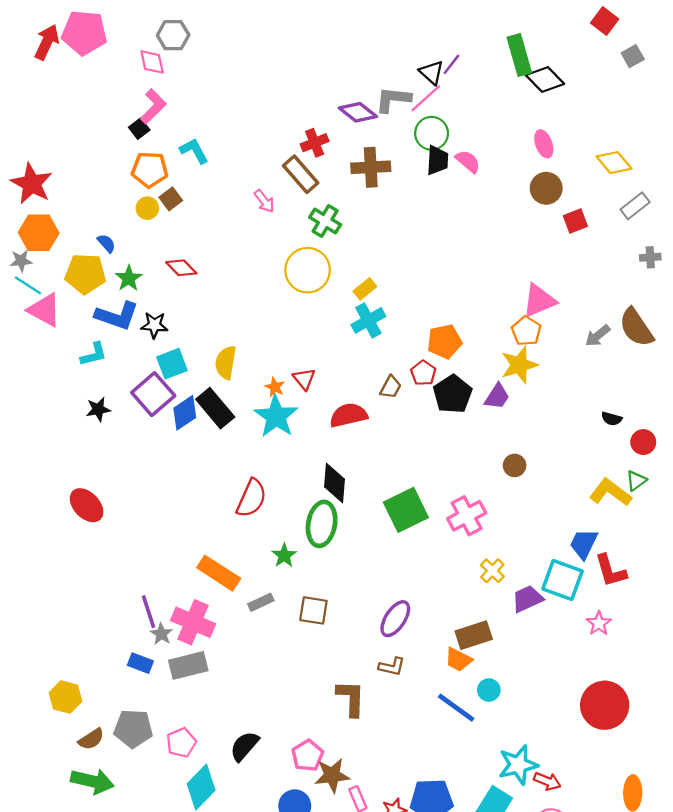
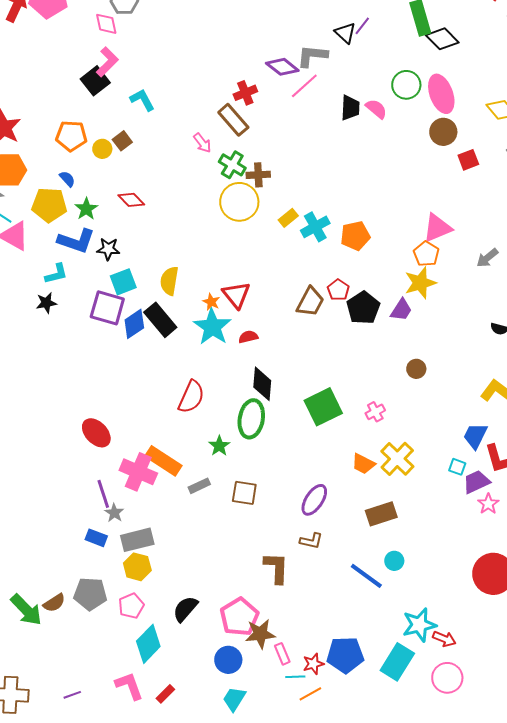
pink line: (426, 98) -> (304, 86), moved
black square: (139, 129) -> (95, 81), size x1.6
green circle: (432, 133) -> (406, 85), moved
pink ellipse: (544, 144) -> (441, 94), size x1.6
brown cross: (371, 167) -> (258, 175), moved, size x0.7
orange pentagon: (150, 170) -> (71, 136), moved
green cross: (325, 221) -> (232, 165), moved
cyan cross: (368, 320) -> (315, 227), moved
orange pentagon: (444, 341) -> (355, 236), moved
red triangle: (304, 379) -> (236, 295), size x1.4
brown trapezoid: (391, 387) -> (310, 302), size x1.5
purple square: (153, 394) -> (107, 308), turned -33
black star: (98, 409) -> (46, 303), moved
red semicircle: (349, 415) -> (248, 337), moved, size x0.6
red ellipse: (87, 505) -> (96, 433), moved
pink cross: (467, 516) -> (375, 412), size x0.6
yellow cross: (492, 571) -> (397, 459), size x1.6
cyan square: (563, 580) -> (457, 467), size x0.5
purple trapezoid: (527, 599) -> (476, 482), moved
pink cross: (193, 622) -> (138, 472), moved
orange trapezoid: (458, 660) -> (363, 464), moved
yellow hexagon: (65, 697) -> (137, 567), moved
pink pentagon: (308, 755) -> (239, 617), size x1.4
green arrow: (92, 781) -> (26, 610), moved, turned 33

